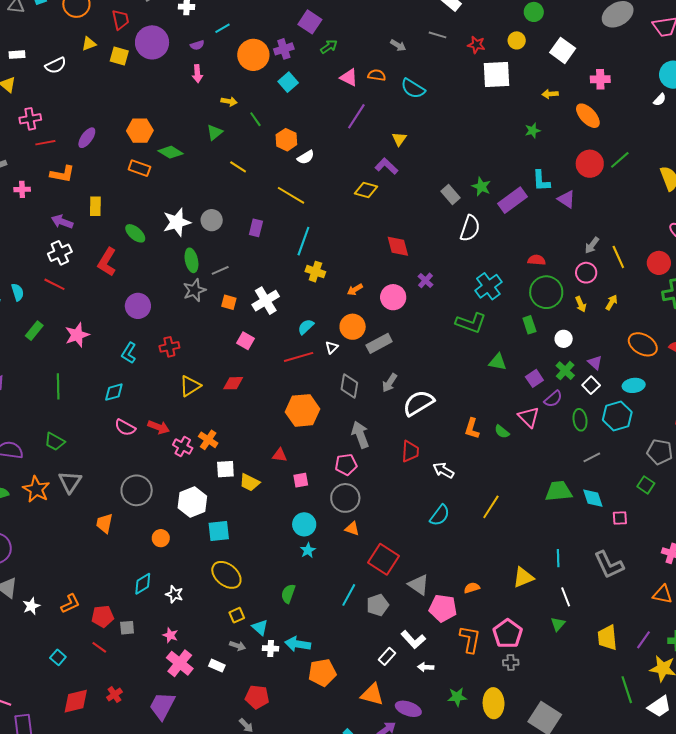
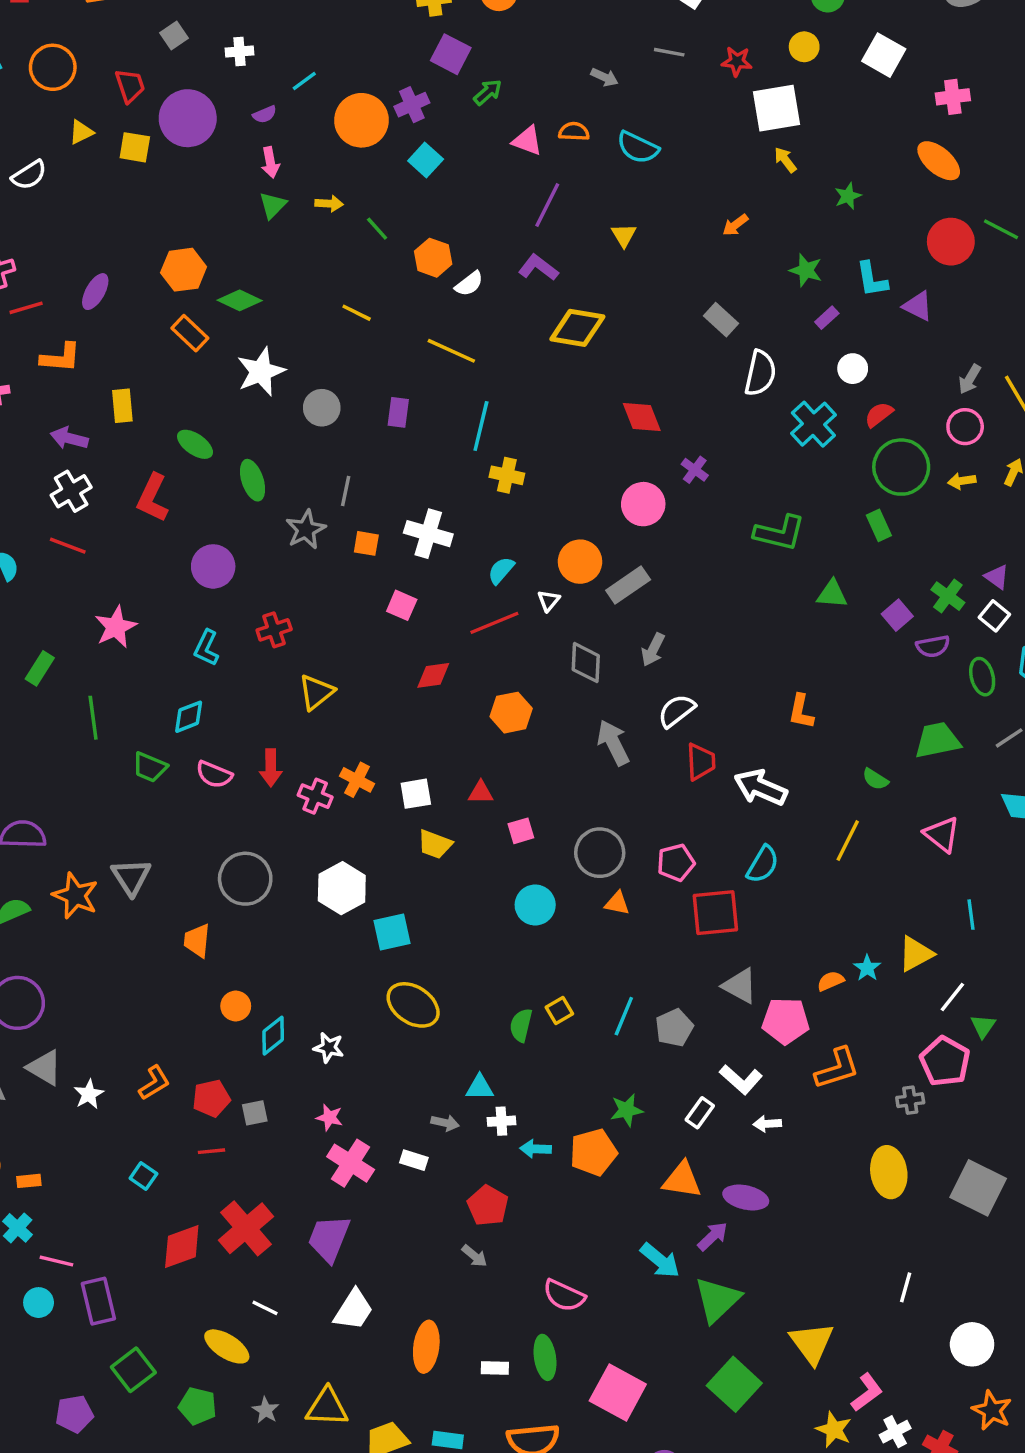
yellow arrow: (550, 94) -> (785, 160), moved, turned 63
green triangle: (215, 132) -> (273, 205), moved
green line: (620, 160) -> (1001, 229), turned 75
purple L-shape: (386, 166) -> (538, 268), moved
orange rectangle: (139, 168) -> (190, 333), turned 30
green star: (481, 187) -> (806, 270), moved
yellow diamond: (366, 190) -> (577, 328), size x1.4
purple rectangle: (512, 200) -> (827, 318), size x0.5
white star: (177, 222) -> (261, 372), moved
green ellipse: (191, 260) -> (253, 480), moved
red semicircle: (537, 260) -> (879, 415), turned -36
gray line: (220, 270) -> (346, 491), turned -48
cyan cross: (488, 286) -> (813, 424), moved
orange arrow: (355, 290) -> (735, 225), moved
white cross: (266, 301) -> (428, 534), turned -36
yellow arrow: (581, 304) -> (962, 481), turned 112
green rectangle: (34, 331) -> (40, 668), moved
white circle: (564, 339) -> (853, 369), moved
red diamond: (233, 383) -> (433, 675), moved
purple semicircle: (553, 399) -> (933, 646), turned 36
white semicircle: (419, 403) -> (677, 711), moved, size x0.7
orange hexagon: (303, 410) -> (511, 713), size x0.7
pink triangle: (529, 417) -> (942, 834), moved
red arrow: (159, 427) -> (271, 768), turned 75
green semicircle: (502, 432) -> (875, 779), moved
green trapezoid: (55, 442) -> (150, 767), moved
pink pentagon: (346, 465) -> (676, 862), moved
white square: (225, 469) -> (416, 794), moved
white arrow: (443, 470) -> (761, 787), size x1.4
green trapezoid: (559, 491) -> (937, 740), moved
orange circle: (161, 538) -> (236, 1006), moved
cyan star: (308, 550) -> (867, 968), moved
red square: (383, 559) -> (715, 913), moved, turned -32
white line: (566, 597) -> (952, 997), moved, turned 66
yellow square: (237, 615) -> (559, 1010), moved
cyan triangle: (260, 627) -> (480, 1087), turned -36
pink pentagon: (508, 634) -> (945, 1061), moved
orange L-shape: (470, 639) -> (837, 1068), turned 68
cyan arrow: (298, 644) -> (536, 1149), moved, size x0.7
red line: (99, 647) -> (211, 1151), turned -35
red cross: (114, 695) -> (246, 1228), size x2.0
red pentagon: (257, 697) -> (488, 1206), turned 30
green star: (457, 697) -> (627, 1110), moved

